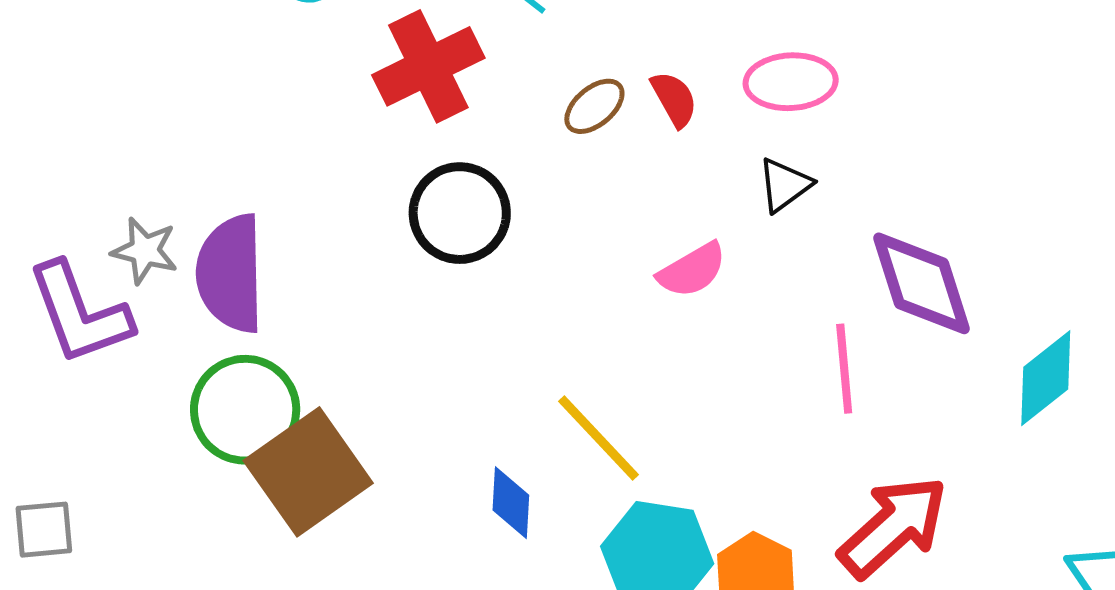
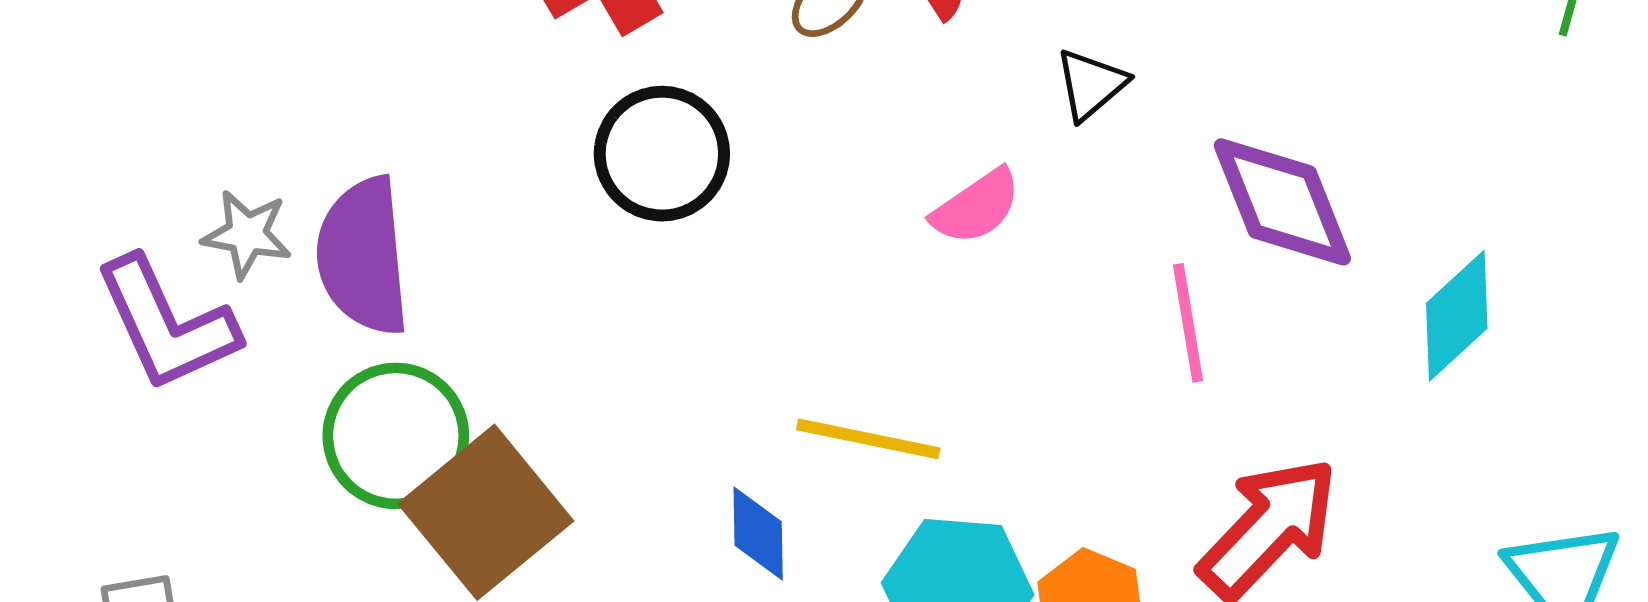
yellow line: (598, 438) -> (868, 439), turned -31

